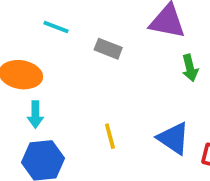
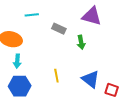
cyan line: (56, 27) -> (32, 15), turned -32
green arrow: (190, 68) -> (81, 42), moved

